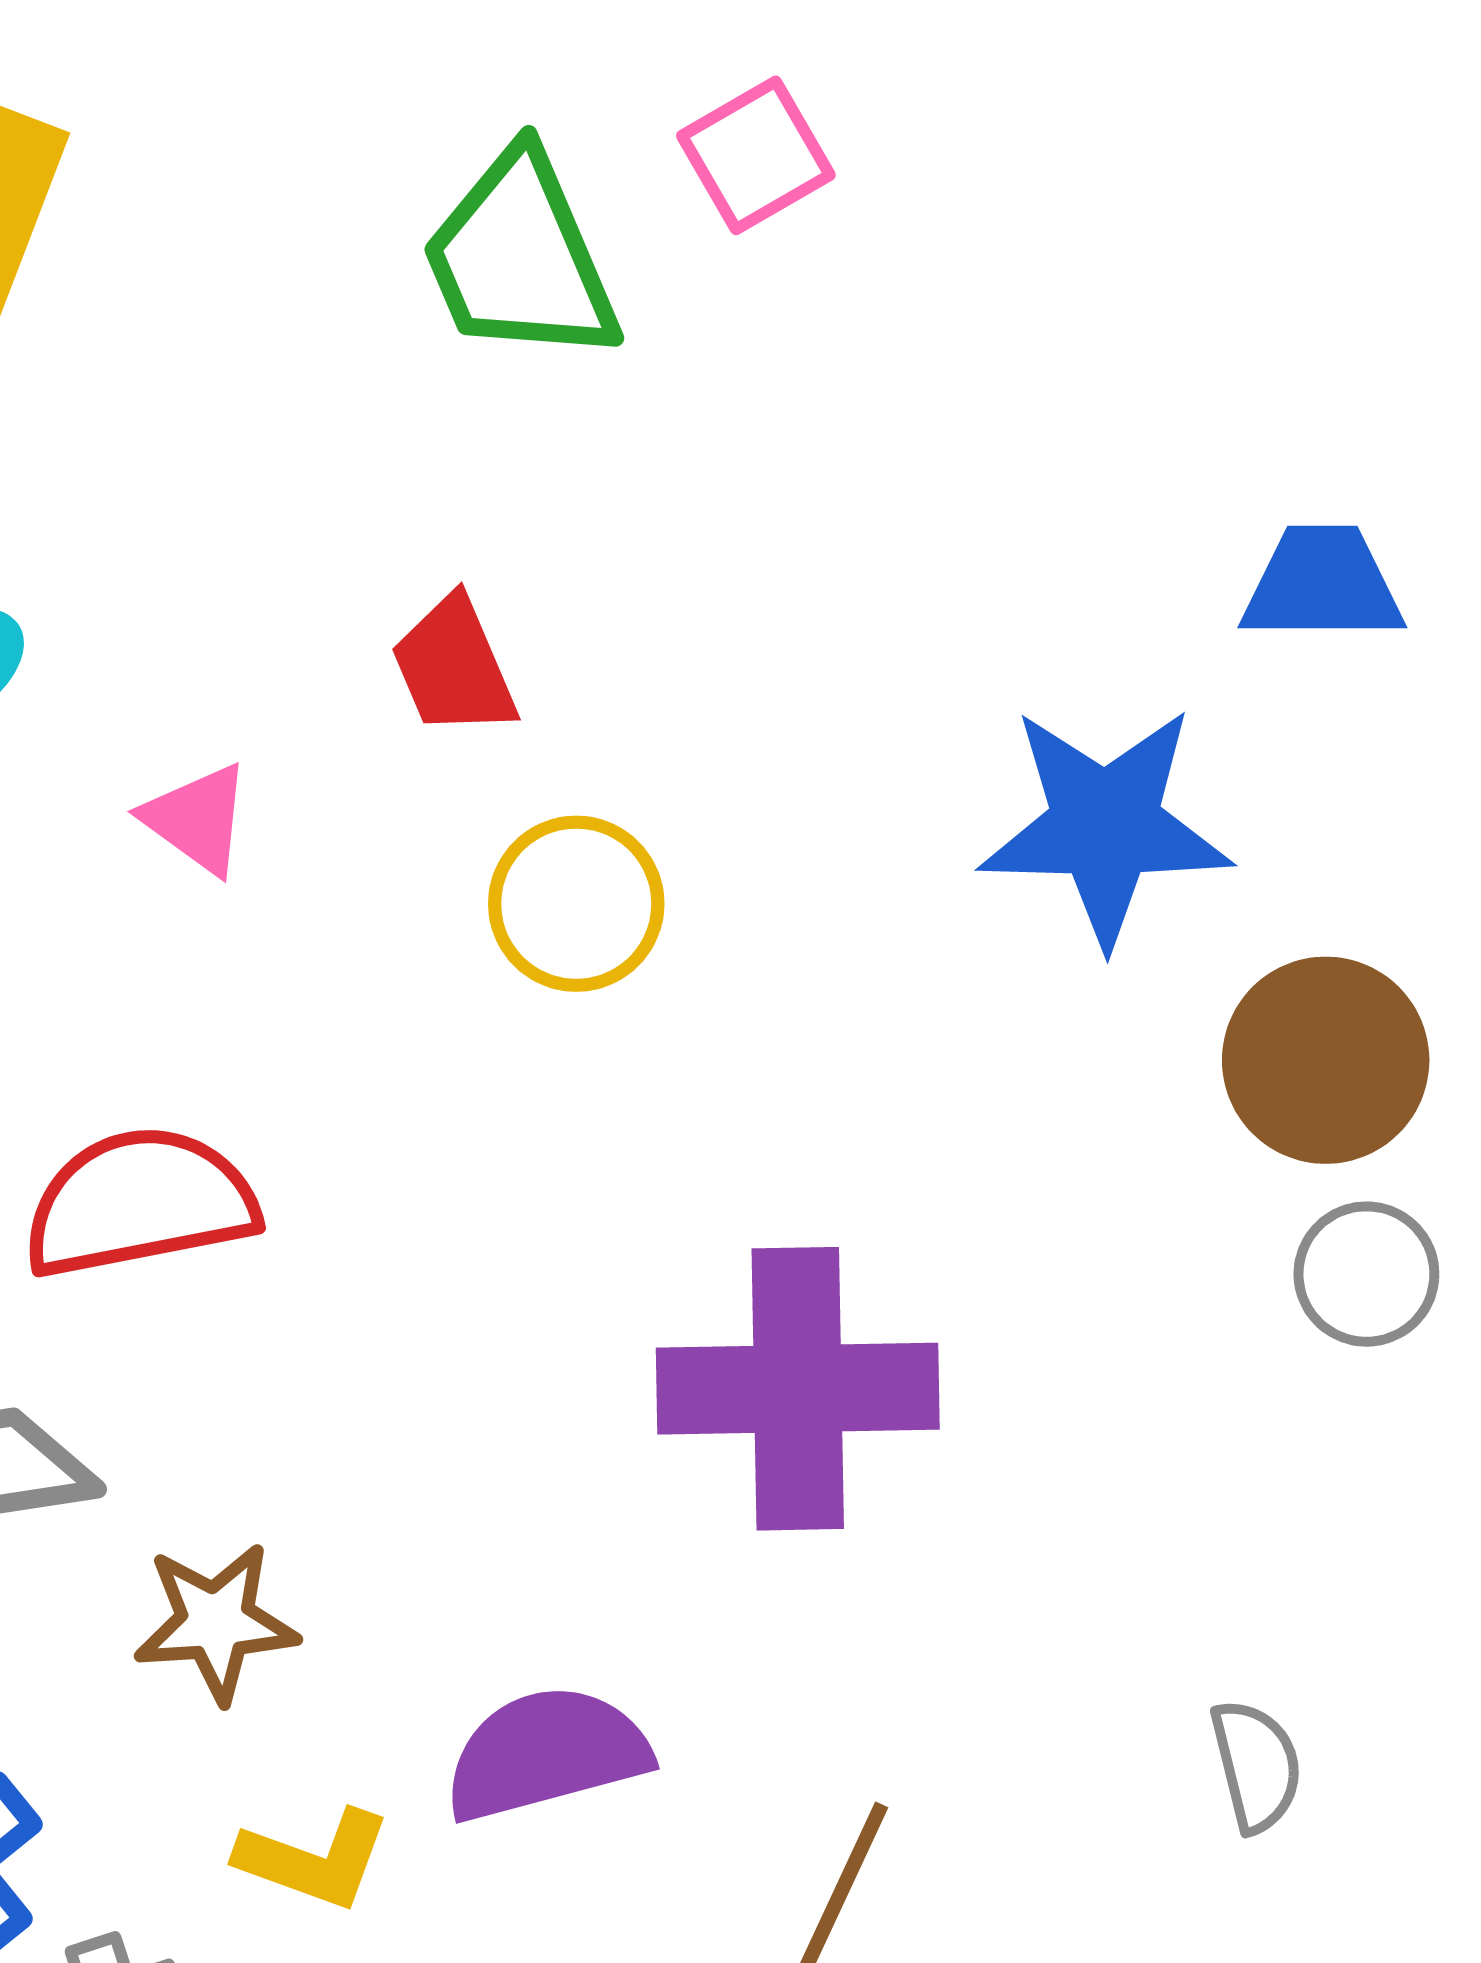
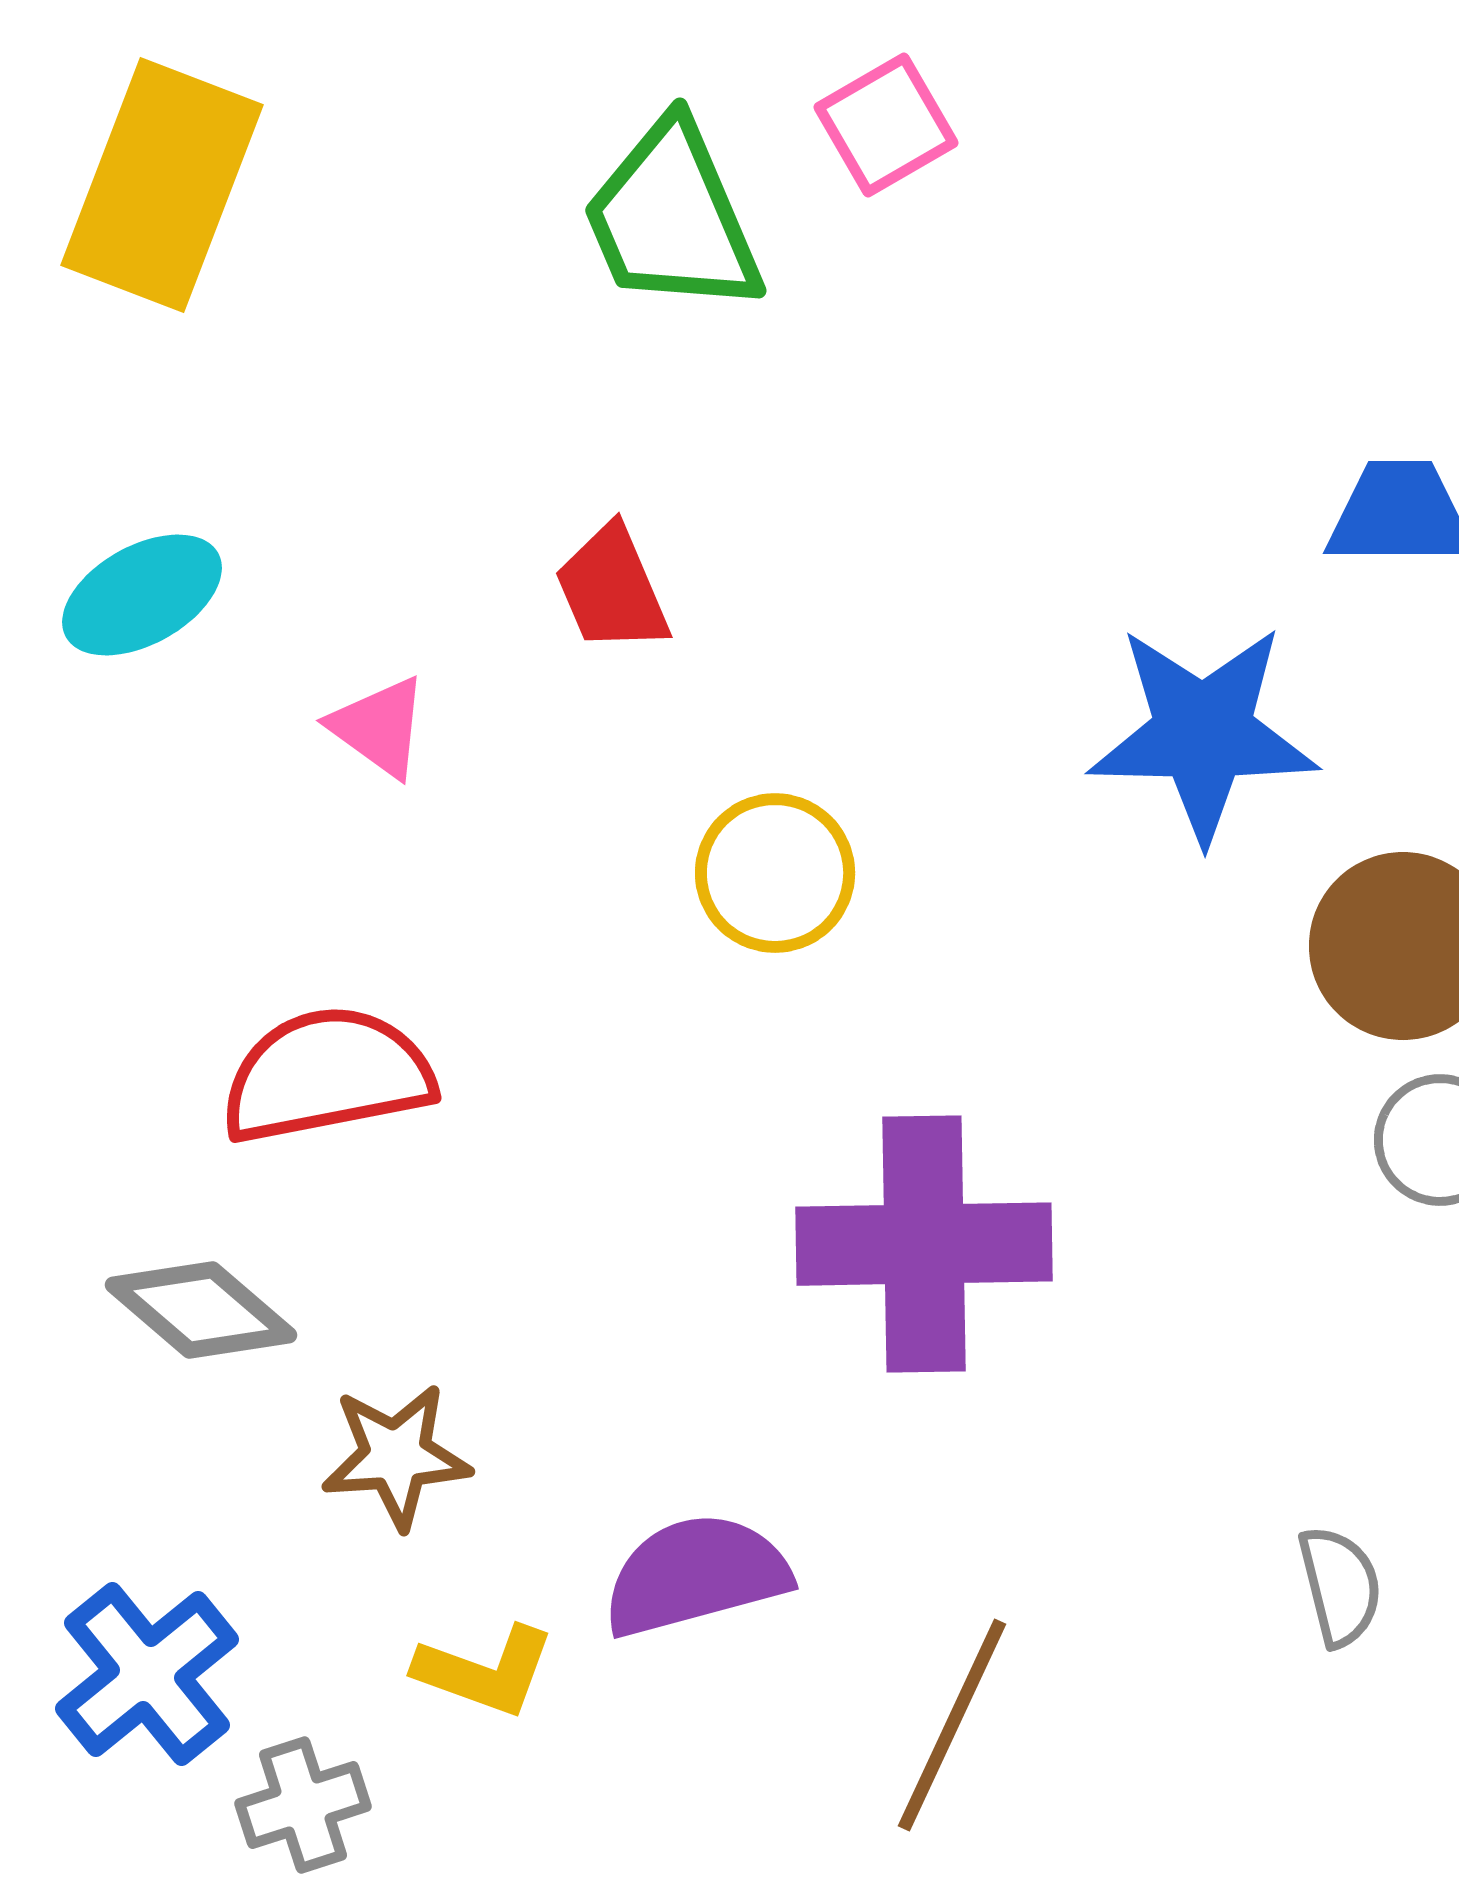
yellow circle: (576, 904) -> (775, 873), moved

